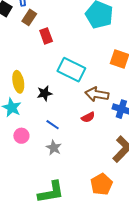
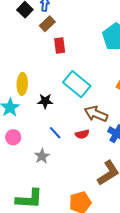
blue line: (53, 125) -> (55, 133), moved

